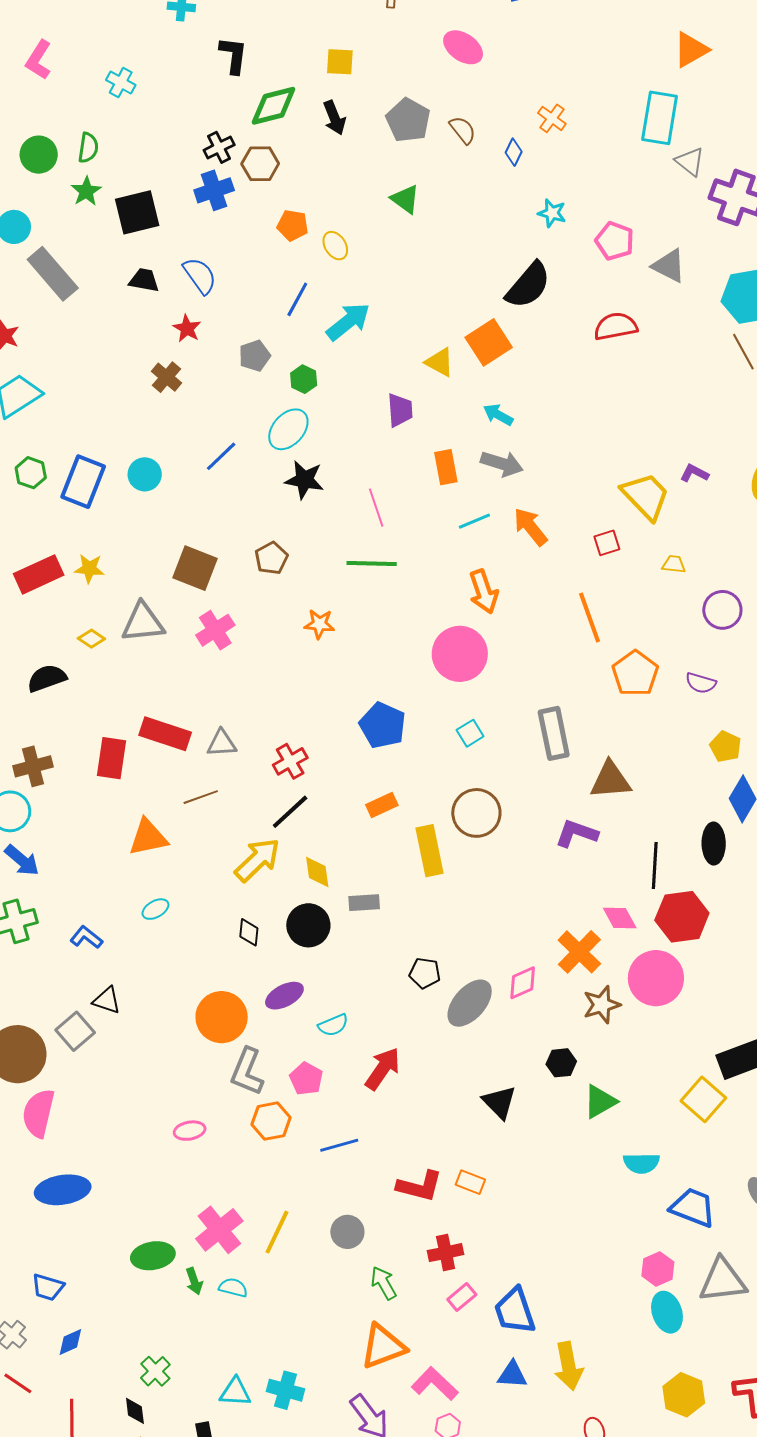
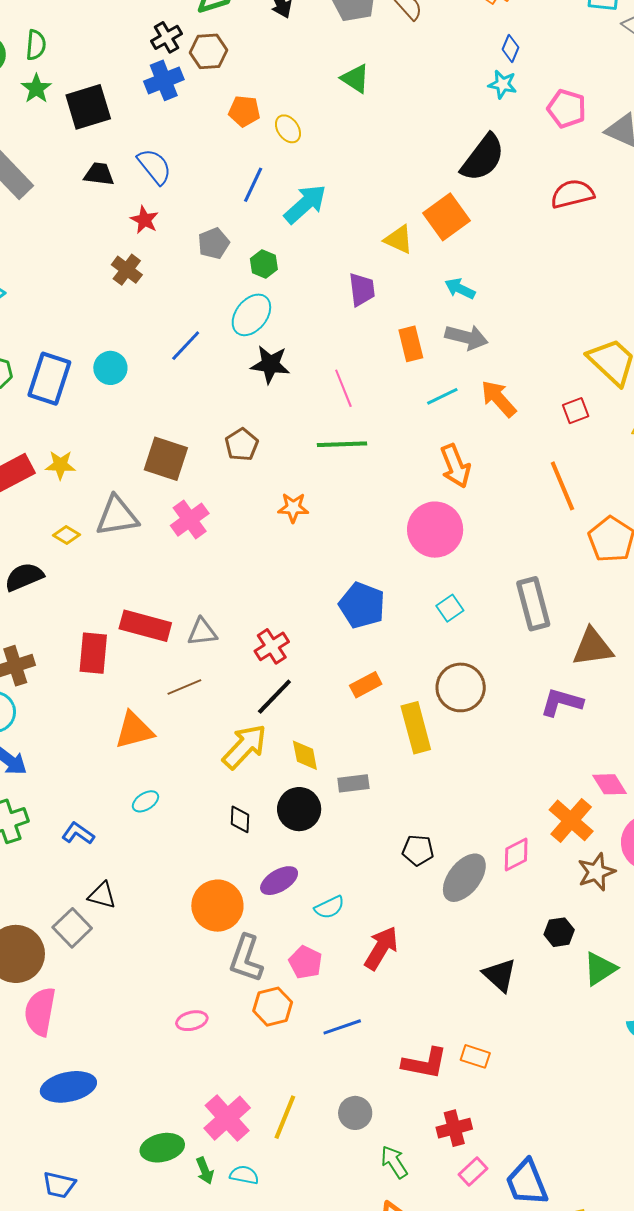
blue diamond: (514, 152) -> (510, 48), moved

